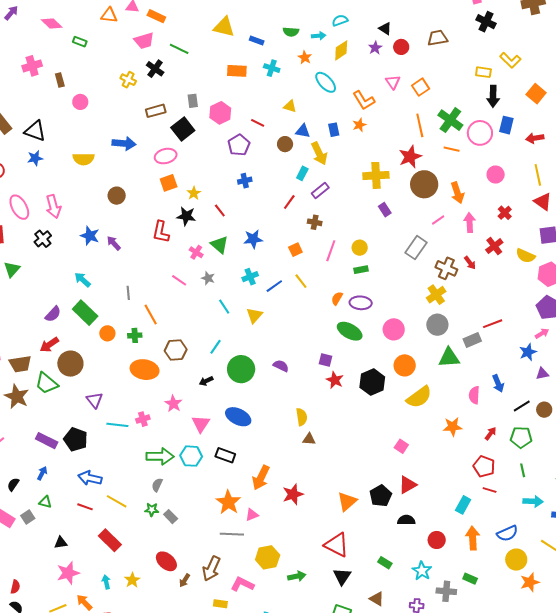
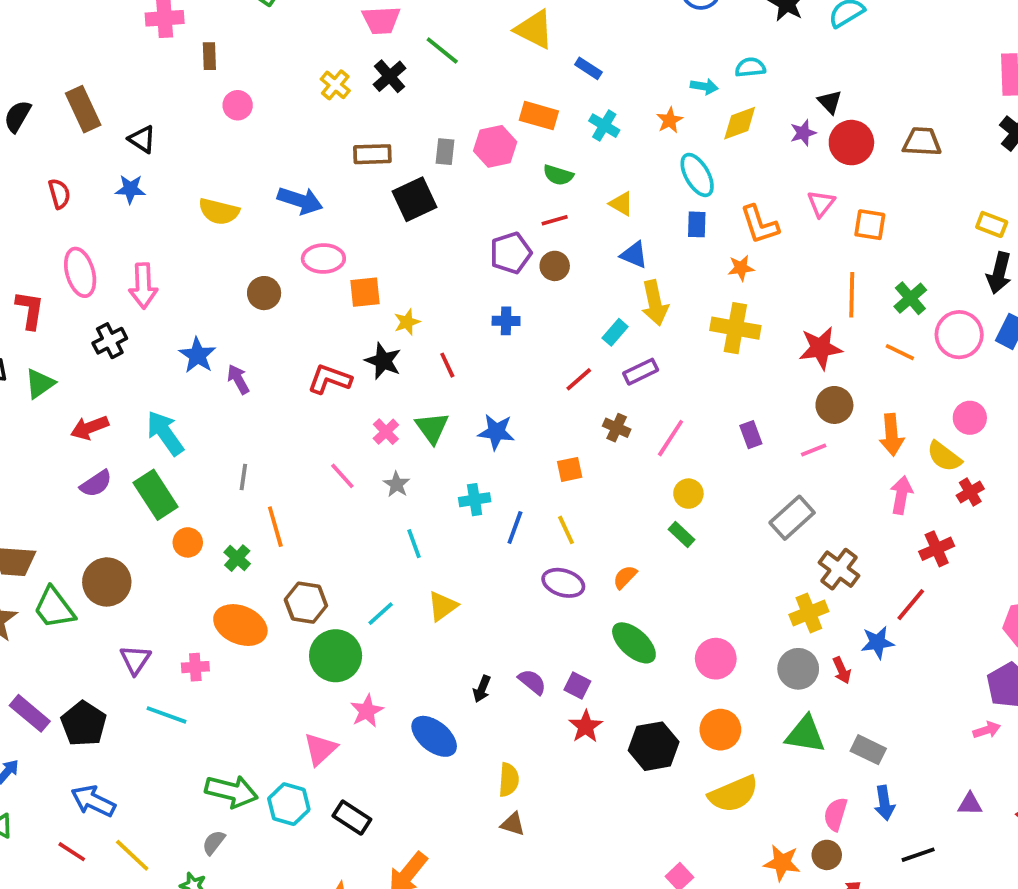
green semicircle: (291, 32) -> (558, 175), moved
red circle: (401, 47) -> (851, 143), size x1.5
orange square: (421, 87) -> (870, 225), turned 30
pink hexagon: (220, 113) -> (495, 146), moved
green cross: (450, 120) -> (910, 298), size x0.7
red line: (258, 123) -> (555, 220), turned -56
blue rectangle: (334, 130) -> (697, 224), moved
black triangle: (35, 131) -> (142, 139), size x0.7
brown circle: (285, 144) -> (555, 266), moved
pink ellipse: (166, 156) -> (323, 258), moved
yellow cross: (376, 175) -> (735, 328), moved
brown circle: (424, 184) -> (834, 405), size x0.7
pink line: (438, 220) -> (814, 450), moved
red L-shape: (161, 232) -> (330, 379), turned 85
pink line: (331, 251) -> (671, 438), moved
yellow semicircle: (525, 256) -> (944, 456), moved
red arrow: (470, 263) -> (842, 670), moved
green rectangle: (361, 270) -> (682, 535), turned 40
cyan arrow: (82, 280) -> (165, 433), size x1.4
blue line: (274, 286) -> (515, 527), turned -48
purple ellipse: (361, 303) -> (563, 583), moved
yellow triangle: (254, 315) -> (443, 606), moved
red line: (493, 324) -> (911, 605), moved, turned -42
green cross: (135, 335) -> (237, 558), turned 32
gray rectangle: (472, 340) -> (868, 750), moved, turned 36
red arrow: (49, 345) -> (90, 428), moved
blue star: (528, 352) -> (878, 642), moved
purple semicircle: (281, 366) -> (532, 682), moved
green circle: (241, 369) -> (336, 656), moved
black arrow: (206, 381) -> (482, 689), moved, turned -56
pink star: (173, 404) -> (367, 711), moved
brown circle: (544, 410) -> (827, 855), moved
blue ellipse: (238, 417) -> (434, 736), moved
pink cross: (143, 419) -> (195, 667), moved

